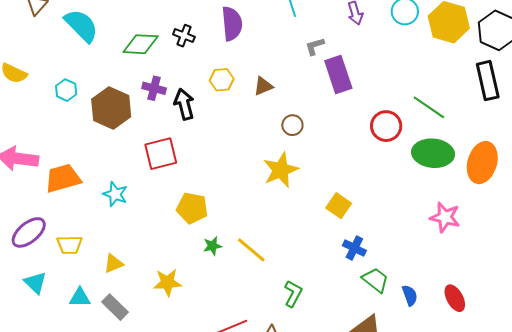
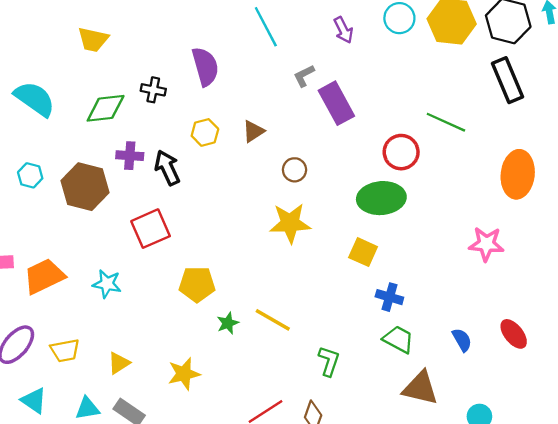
green ellipse: (433, 153) -> (381, 198), moved
yellow star: (281, 170) -> (290, 223), turned 30
green trapezoid: (375, 280) -> (398, 339), moved

